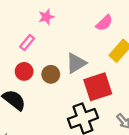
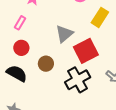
brown circle: (51, 74) -> (46, 64), moved

